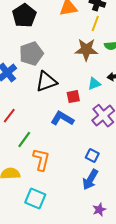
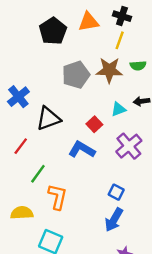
black pentagon: (24, 16) -> (53, 31), moved
gray pentagon: (31, 54) -> (76, 75), moved
black triangle: (46, 82) -> (48, 118), moved
red square: (73, 97) -> (94, 124), turned -32

